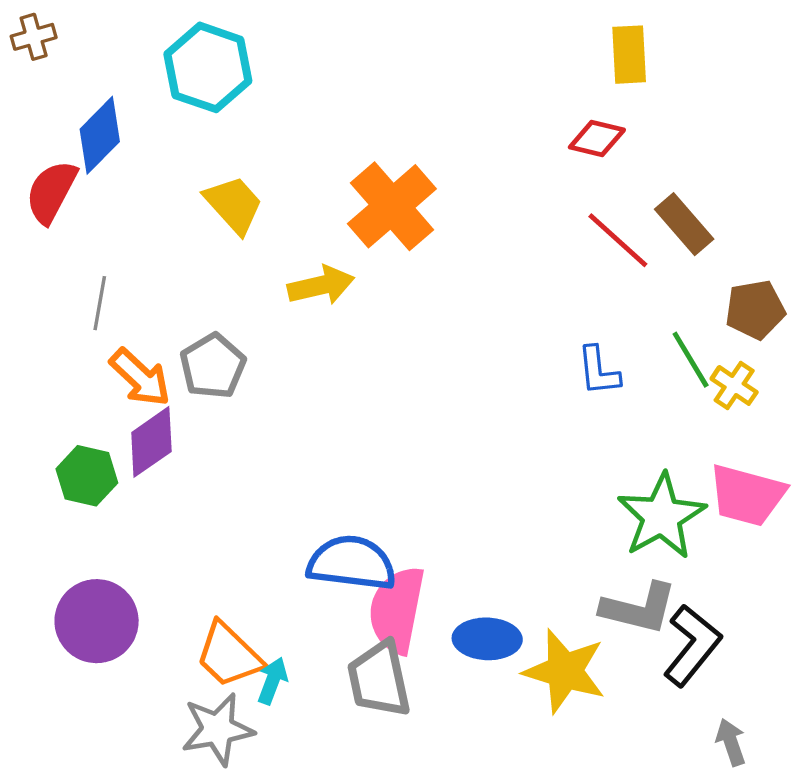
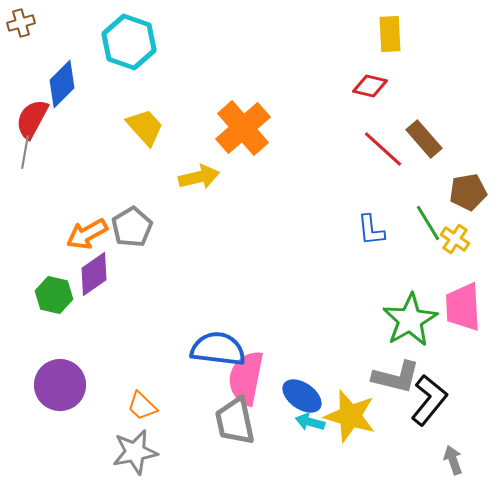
gray line: (100, 303) -> (25, 152), moved
orange arrow: (140, 377) -> (87, 234), turned 108
pink trapezoid: (747, 495) -> (463, 307), turned 72
blue ellipse: (487, 639) -> (302, 396), turned 33
orange trapezoid: (229, 655) -> (142, 406), size x0.7
cyan arrow: (272, 681) -> (310, 422), moved, turned -96

